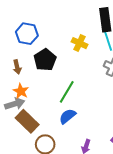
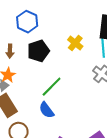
blue semicircle: (68, 116) -> (47, 110), turned -102

